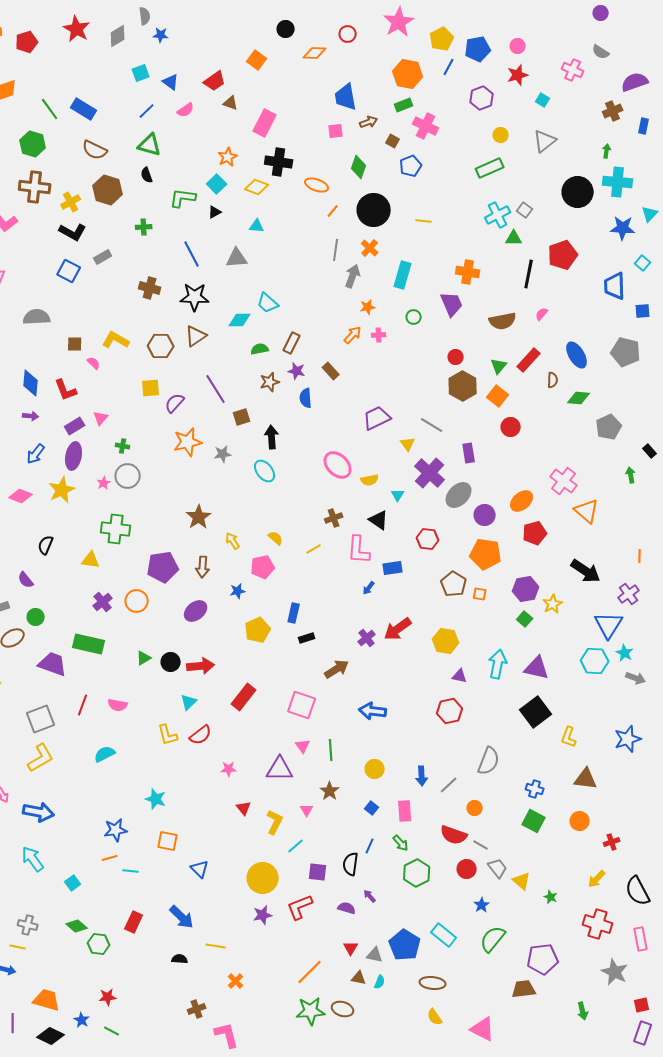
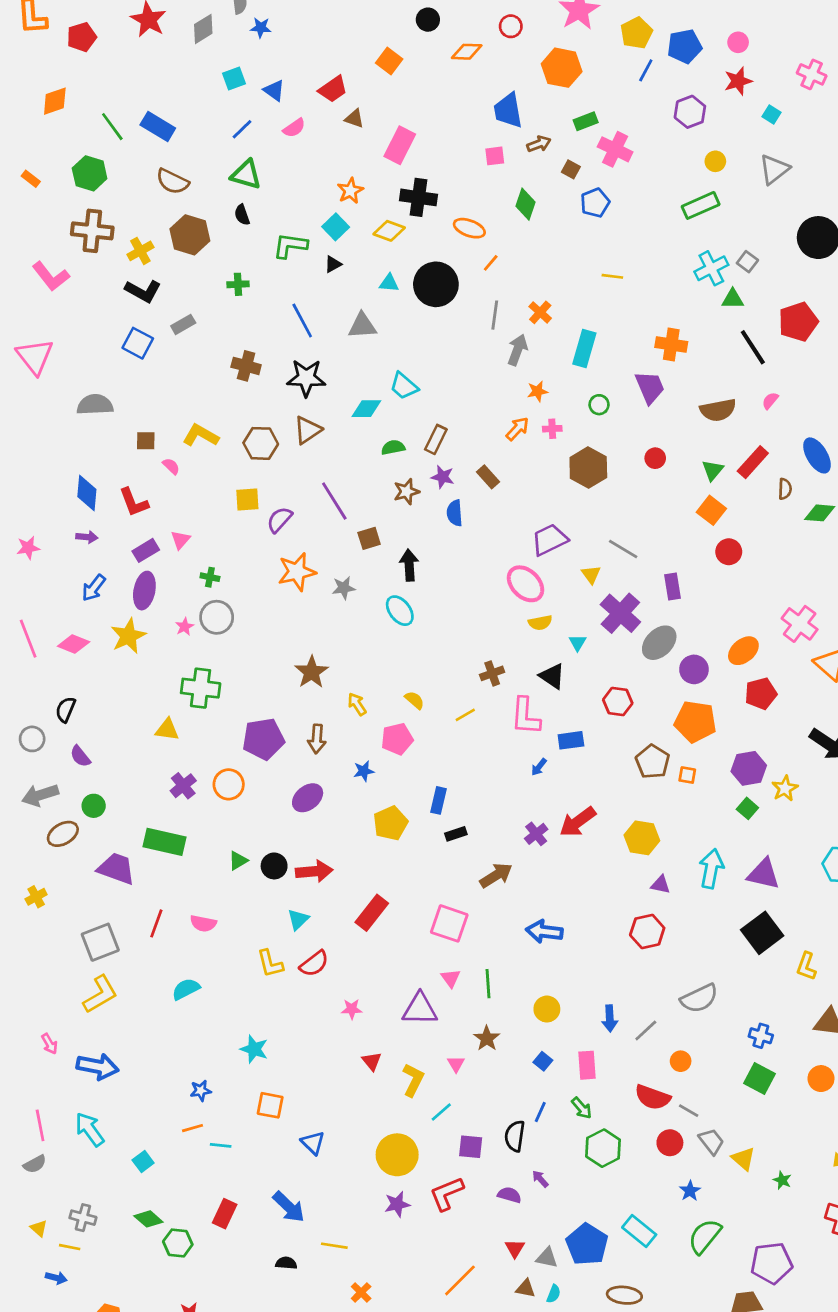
orange hexagon: (408, 74) -> (562, 68), moved
black circle: (374, 210) -> (436, 284), moved
black line: (529, 274) -> (753, 347), turned -44
brown hexagon: (463, 386) -> (588, 468), moved
pink ellipse: (338, 465) -> (525, 584), moved
black semicircle: (46, 545) -> (66, 710), moved
gray semicircle: (489, 761) -> (699, 998), turned 44
blue star: (116, 830) -> (201, 1091), size x0.7

